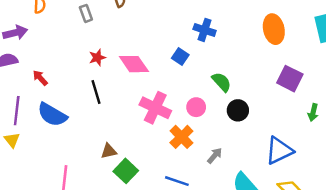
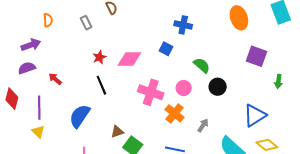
pink diamond: (134, 64) -> (129, 59), turned -50
blue semicircle: (52, 115) -> (80, 116), moved, turned 100

